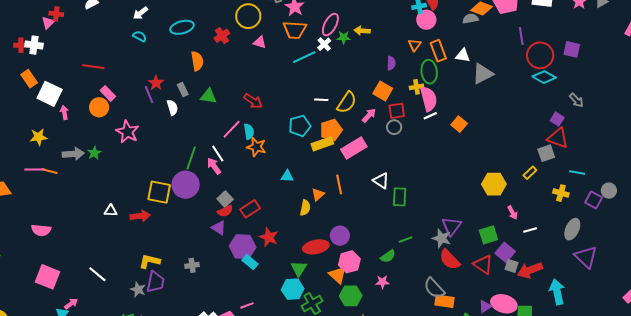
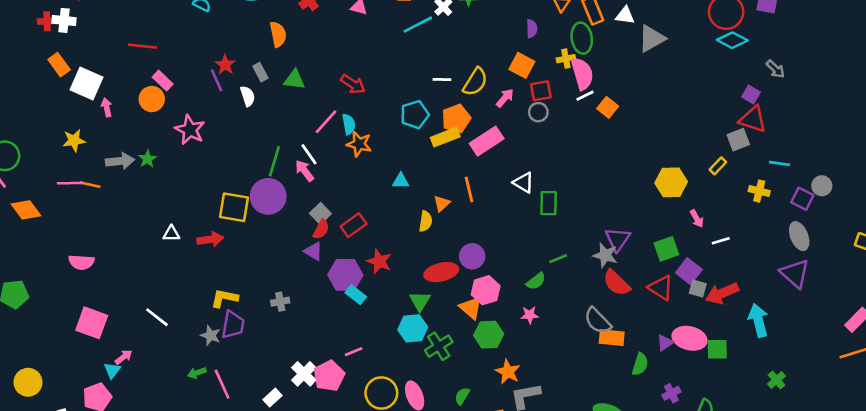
orange square: (459, 124) -> (608, 107), moved
red semicircle: (225, 211) -> (321, 229), turned -35
gray ellipse: (572, 229) -> (799, 236), moved, turned -45

